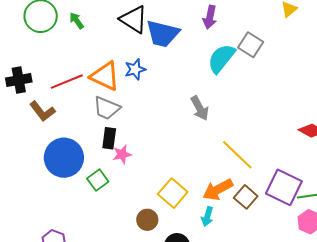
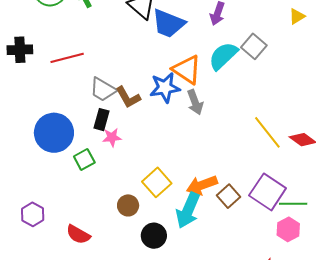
blue star: (135, 69) -> (165, 88), moved, size x1.4
orange triangle: (105, 76) -> (187, 70), moved
brown L-shape: (42, 111) -> (128, 97), moved
yellow line: (237, 155) -> (267, 132), moved
cyan arrow: (207, 216) -> (188, 210), size x1.8

